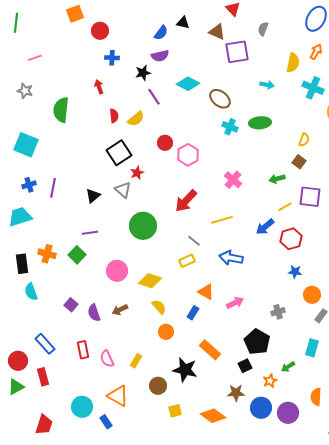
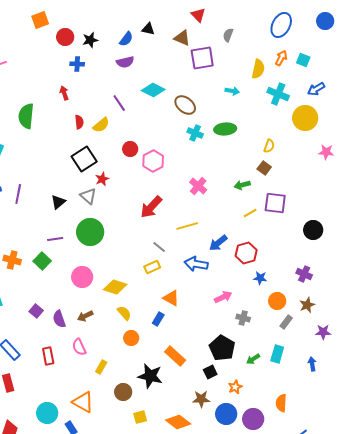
black star: (143, 73) -> (90, 40), moved
green circle: (143, 226) -> (90, 232), moved
blue arrow: (265, 227) -> (218, 243), moved
red hexagon: (291, 239) -> (246, 253), moved
pink arrow: (235, 303) -> (223, 297), moved
gray cross: (278, 312) -> (243, 318), turned 32
pink semicircle: (107, 359) -> (79, 347), moved
green arrow: (288, 367) -> (253, 359), moved

